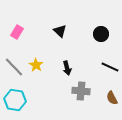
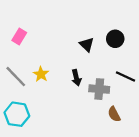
black triangle: (60, 31) -> (87, 44), moved
gray cross: (81, 91) -> (99, 89), moved
brown semicircle: (112, 98) -> (114, 114), moved

